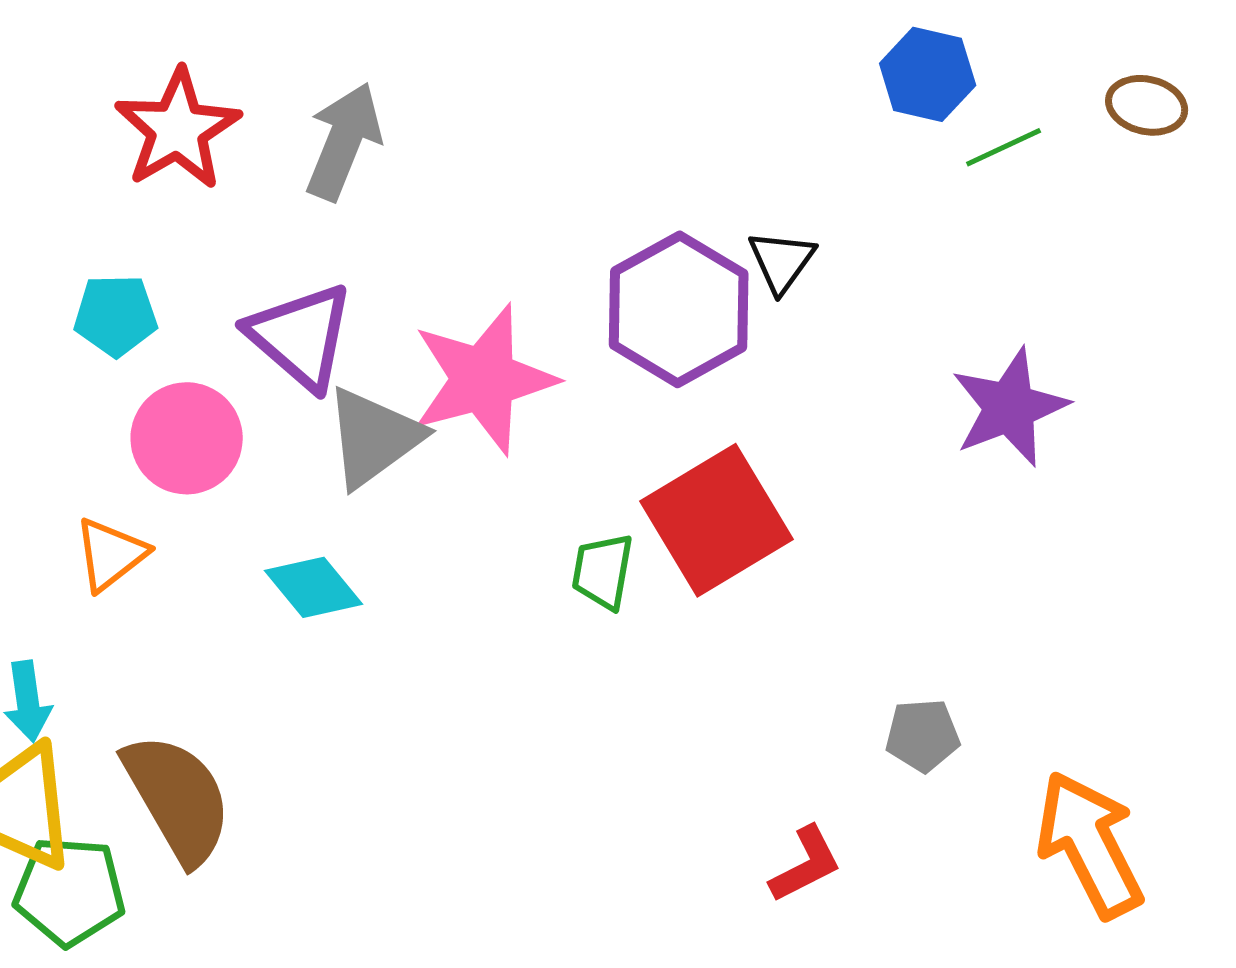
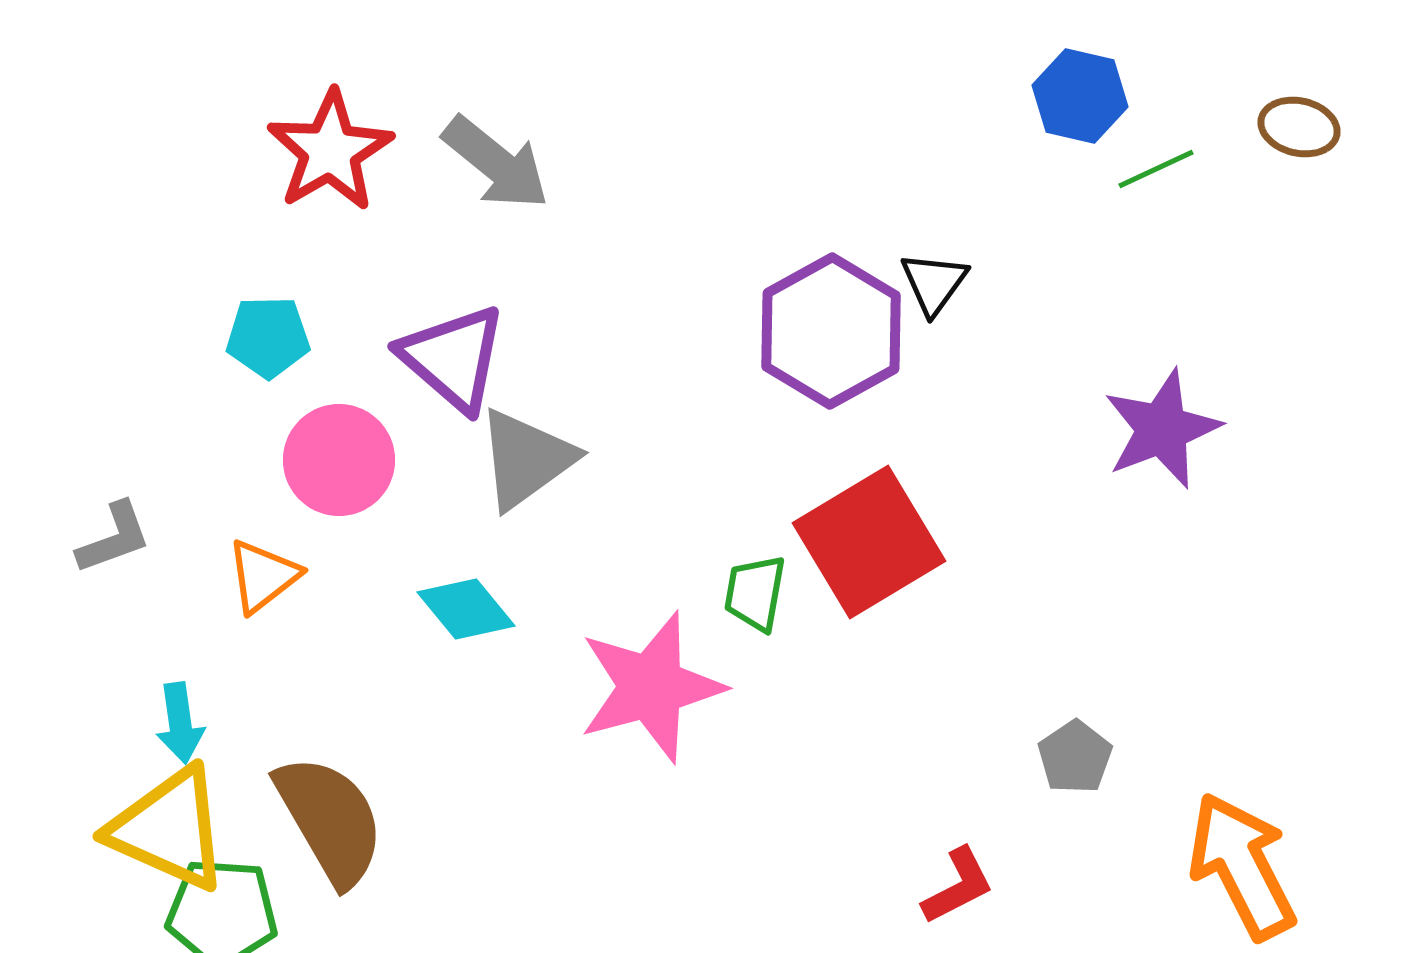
gray arrow: (344, 141) -> (496, 163), turned 107
pink star: (484, 379) -> (651, 687), moved
gray pentagon: (923, 735) -> (1075, 757), turned -30

